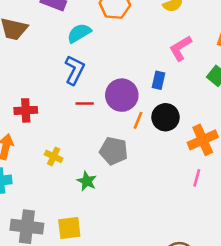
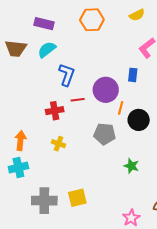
cyan semicircle: (79, 33) -> (47, 50), moved
red cross: (26, 110) -> (55, 111), moved
black circle: (166, 117) -> (139, 120), moved
green star: (87, 181) -> (131, 166), moved

